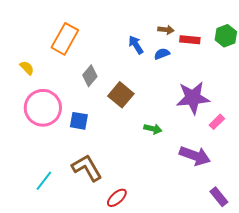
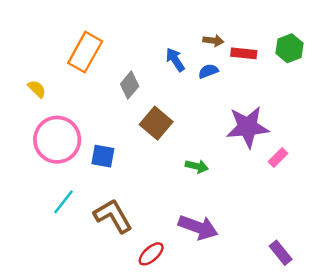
gray diamond: (90, 76) -> (130, 85), moved
purple arrow: (195, 156) -> (198, 227), moved
cyan line: (44, 181) -> (63, 202), moved

